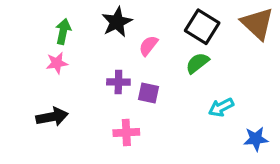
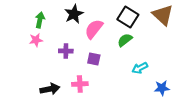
pink semicircle: (148, 46) -> (94, 29), size x1.5
purple cross: (118, 82) -> (66, 51), moved
black arrow: (52, 117) -> (50, 89), moved

